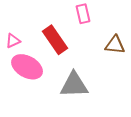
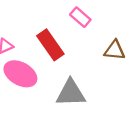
pink rectangle: (83, 14) -> (80, 17), turned -36

